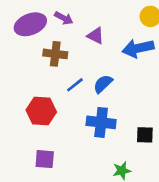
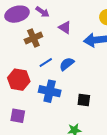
brown cross: (55, 54) -> (33, 38), turned -36
blue cross: (101, 122) -> (50, 91), moved
black square: (145, 135) -> (84, 100), moved

